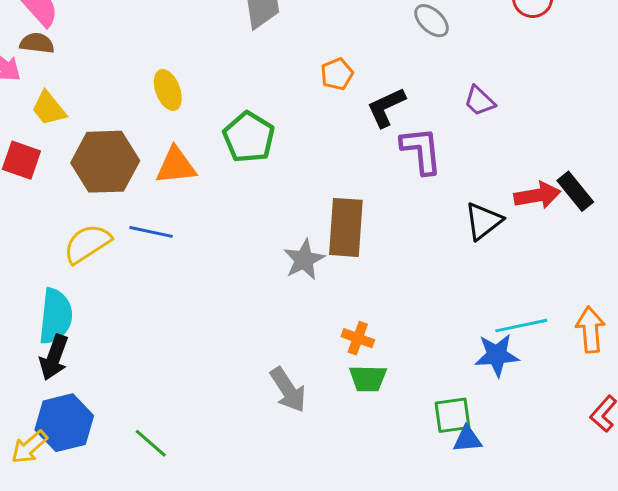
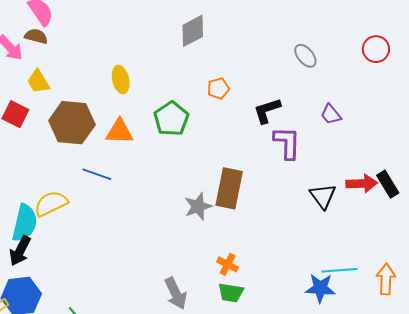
orange pentagon: (337, 74) -> (218, 89), moved
black triangle: (483, 221) -> (323, 196), turned -36
yellow semicircle: (87, 244) -> (51, 204), moved

